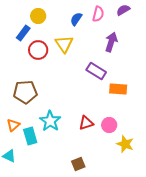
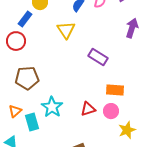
purple arrow: (111, 42) -> (132, 28), moved
red circle: (38, 50) -> (16, 41), moved
orange rectangle: (118, 89) -> (115, 90), moved
yellow star: (125, 144) -> (127, 130), turned 30

